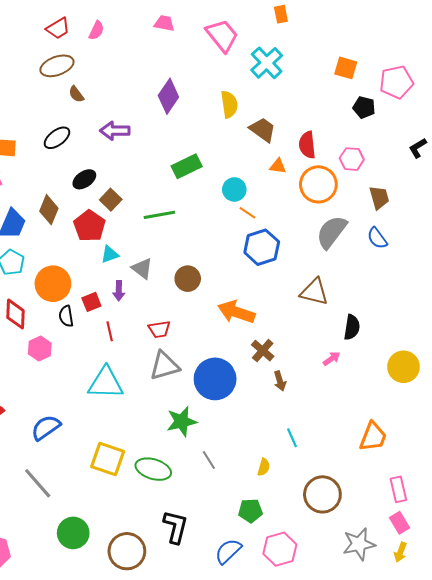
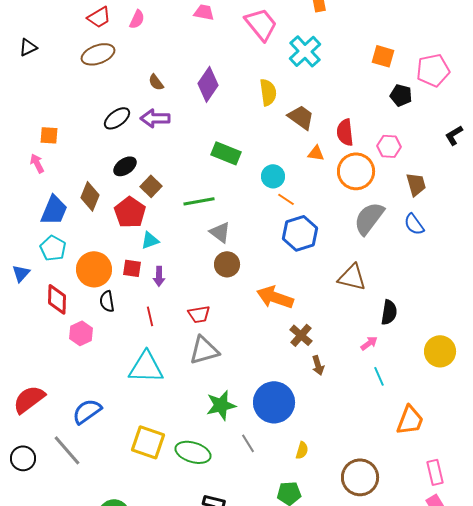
brown semicircle: (76, 94) -> (156, 82), moved
black ellipse: (57, 138) -> (117, 118), moved
green rectangle: (187, 166) -> (226, 153), turned 48
gray triangle: (142, 268) -> (220, 232), moved
red square: (91, 302) -> (132, 268), moved, turned 30
blue circle: (215, 379) -> (274, 402), moved
cyan line: (292, 438) -> (379, 376), moved
gray line: (38, 483) -> (67, 450), moved

